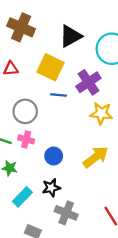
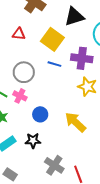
purple cross: (88, 82) -> (82, 58), turned 30
yellow arrow: (96, 157) -> (75, 122), turned -110
gray cross: (66, 213) -> (54, 165), moved

